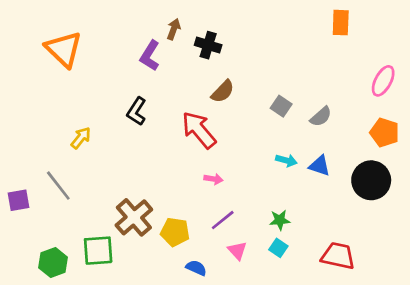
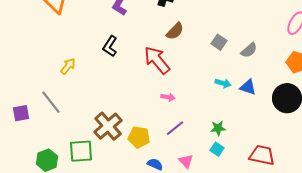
pink triangle: (237, 251) -> (186, 161), moved

